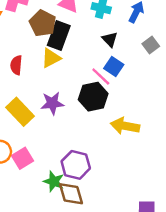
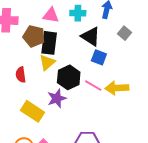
black triangle: (110, 39) -> (91, 36), size x1.5
pink line: (101, 76) -> (93, 86), moved
black hexagon: (93, 97) -> (69, 77), moved
yellow arrow: (125, 126) -> (117, 88), moved

